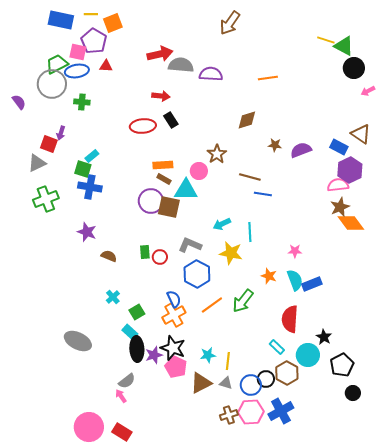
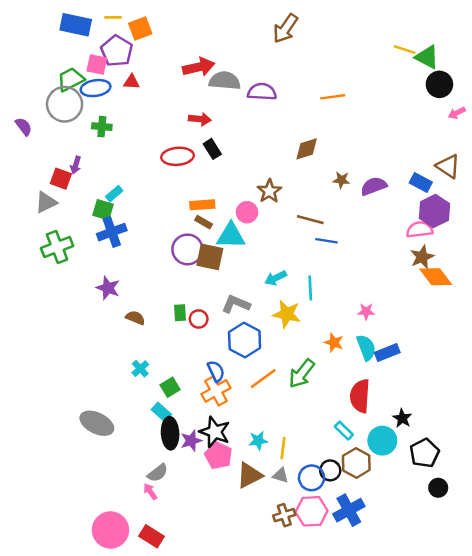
blue cross: (90, 187) -> (112, 232), turned -30

